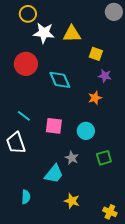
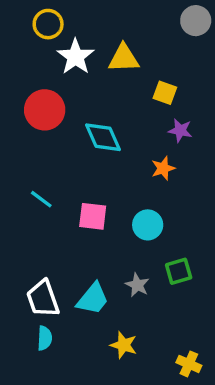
white star: (44, 33) -> (76, 57), turned 30
white trapezoid: (16, 143) -> (43, 299), moved
gray star: (72, 158) -> (137, 285), moved

